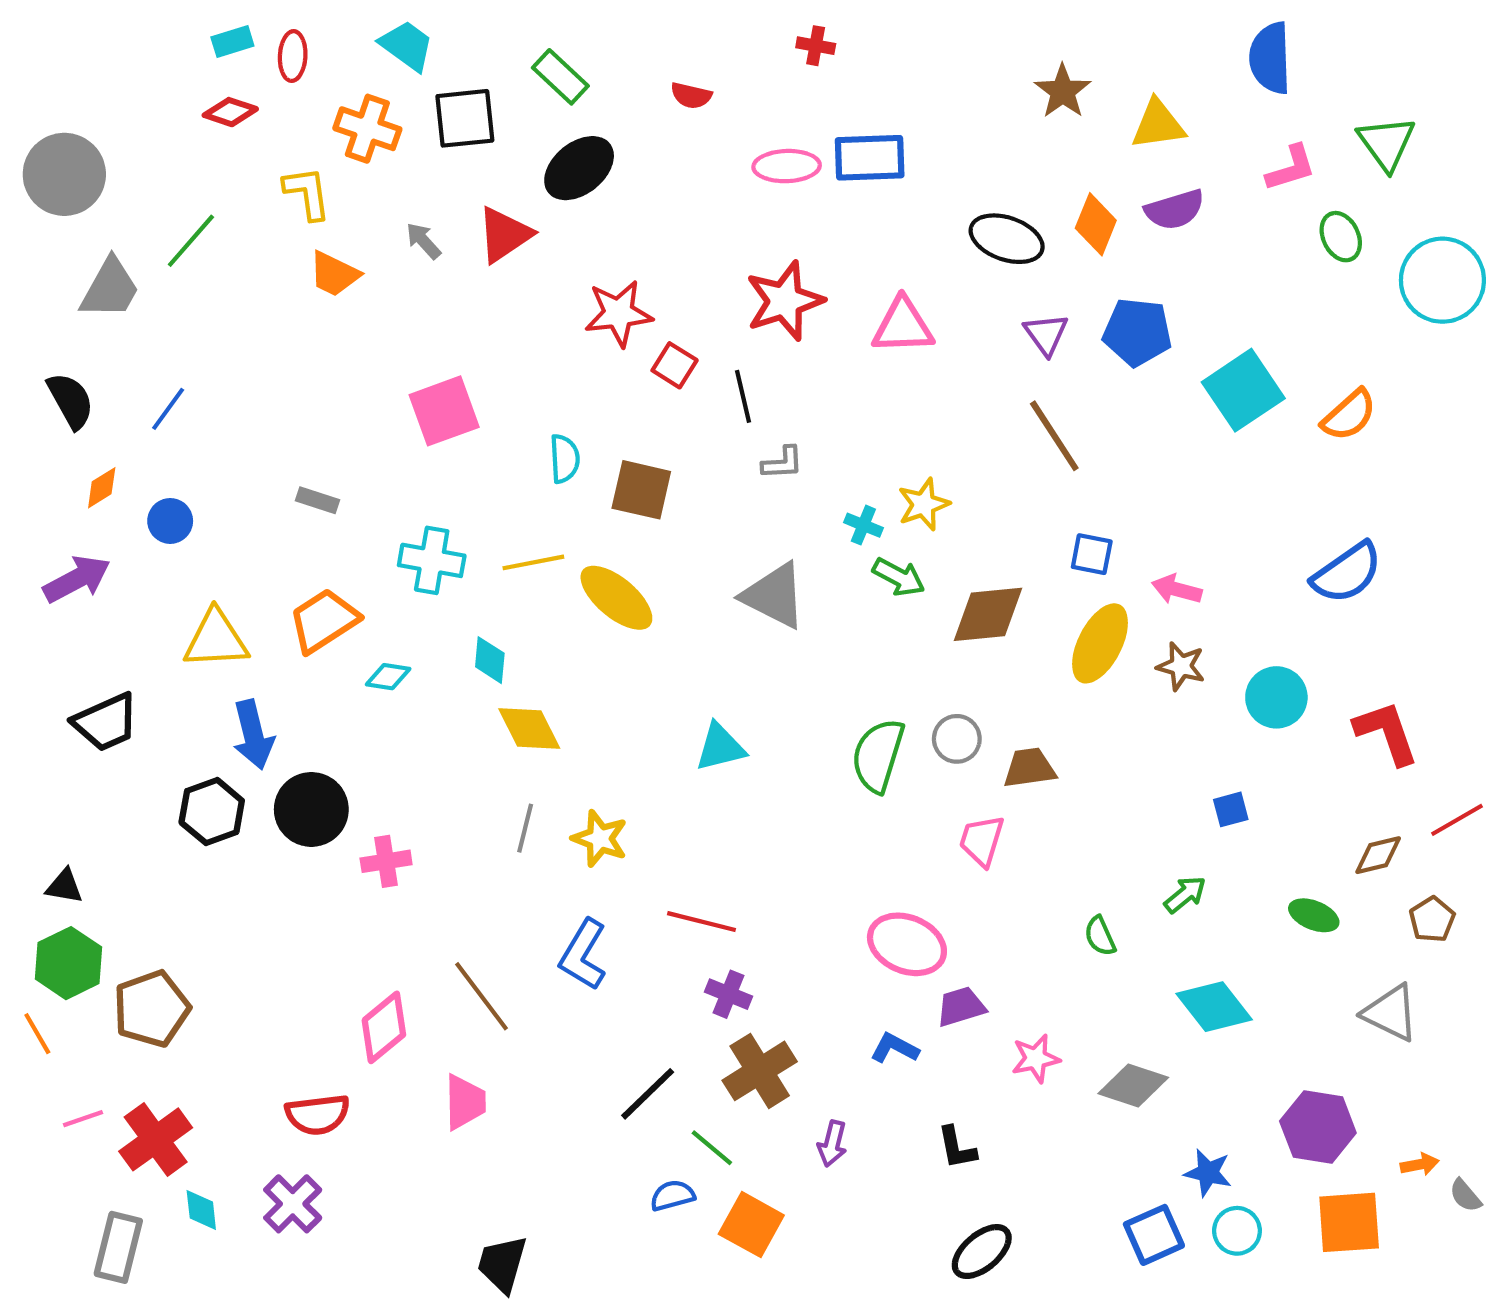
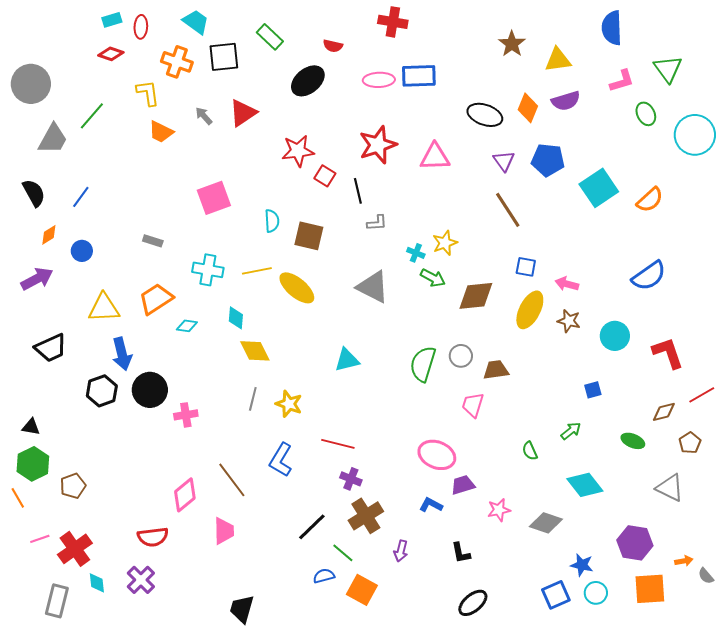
red cross: (816, 46) -> (393, 22), size x1.6
black ellipse: (579, 168) -> (308, 81), moved
brown pentagon: (152, 1009) -> (73, 486), size x0.7

